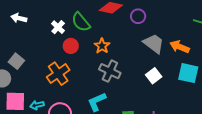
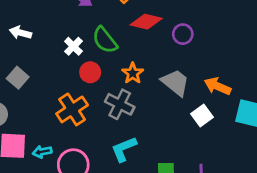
gray trapezoid: (154, 43) -> (175, 83), moved
orange arrow: (180, 47) -> (217, 86), moved
gray square: (16, 61) -> (18, 78), moved
gray cross: (110, 71) -> (120, 104), moved

